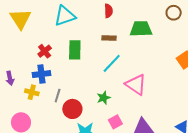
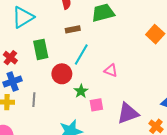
pink triangle: (136, 85) -> (111, 70), size x0.6
red circle: (72, 109) -> (62, 74), moved
pink square: (115, 122) -> (96, 105), moved, turned 32

